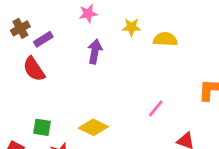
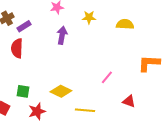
yellow semicircle: (165, 39) -> (125, 24), moved
red semicircle: (34, 69) -> (17, 48), turned 36

